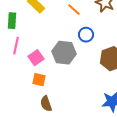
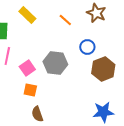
blue circle: (86, 35) -> (87, 47), moved

